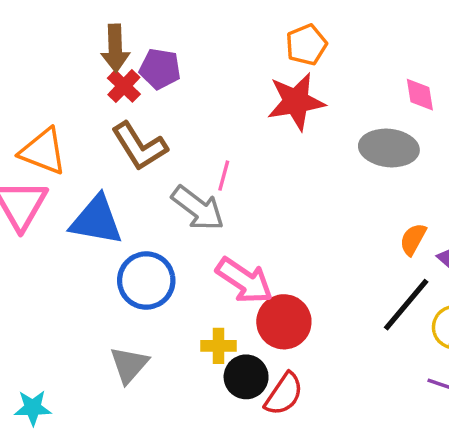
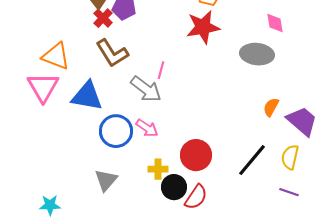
pink arrow: (244, 281) -> (147, 128), moved, size x0.7
black line: (406, 305) -> (252, 160), moved

